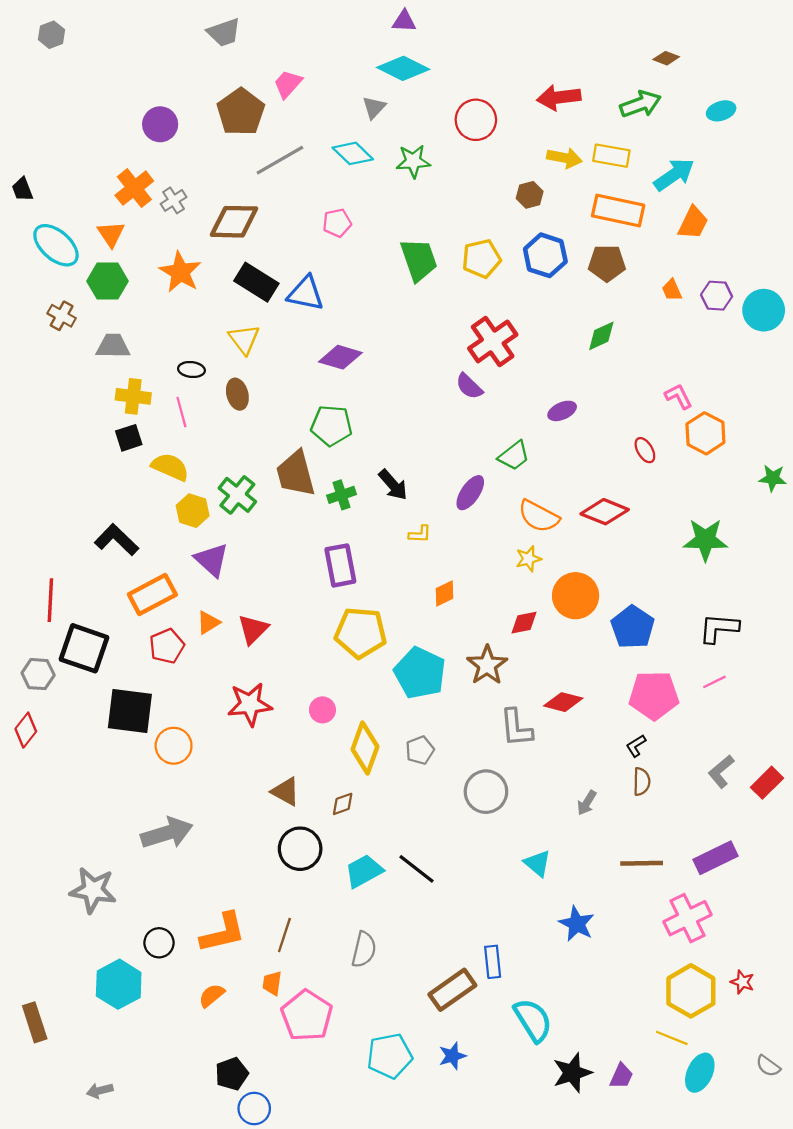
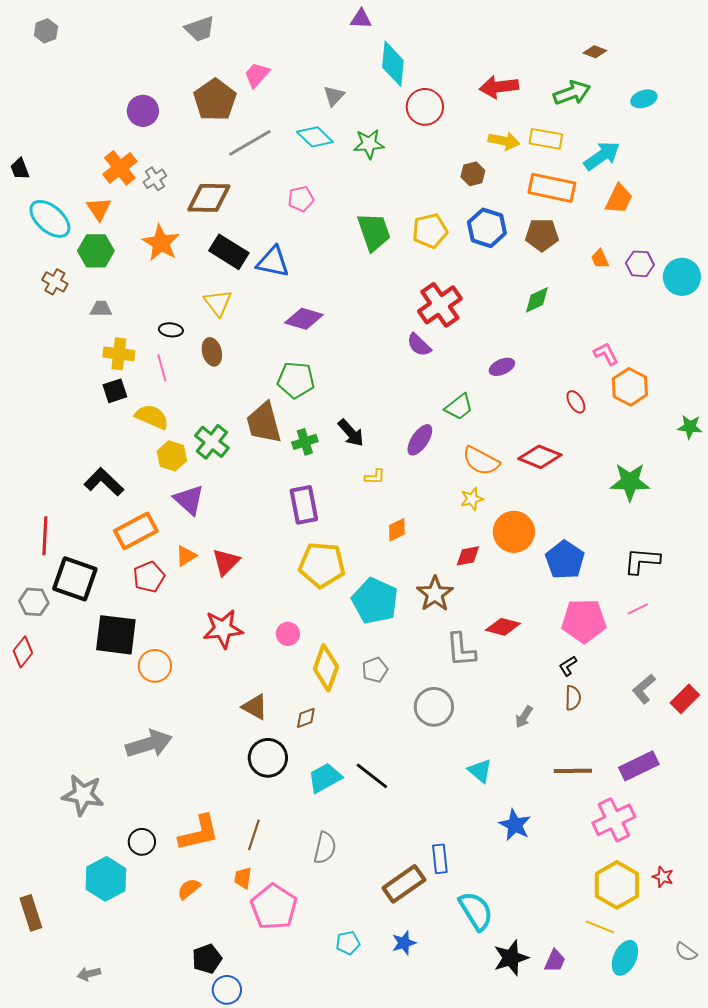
cyan diamond: (403, 68) -> (393, 64), moved, turned 69
gray trapezoid: (113, 346) -> (101, 309), size x0.7
cyan pentagon: (390, 1056) -> (348, 943), size x0.6

